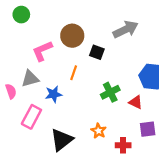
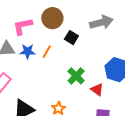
green cross: (110, 92) -> (76, 76), turned -30
blue star: (54, 94) -> (28, 51), moved

